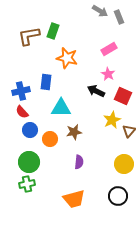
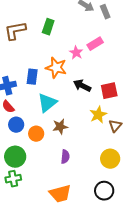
green rectangle: (53, 31) -> (48, 27), moved
orange star: (67, 58) -> (56, 68), moved
pink star: (108, 74) -> (76, 53), moved
red square: (123, 96) -> (109, 91), turned -36
cyan triangle: (61, 108) -> (47, 103), turned -40

